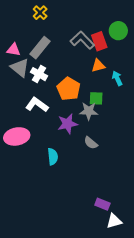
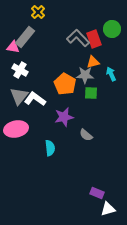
gray rectangle: (40, 48) -> (25, 37), moved
gray triangle: (20, 68) -> (19, 96), moved, turned 30
white cross: (39, 74) -> (20, 70), moved
gray star: (89, 111) -> (85, 75), moved

